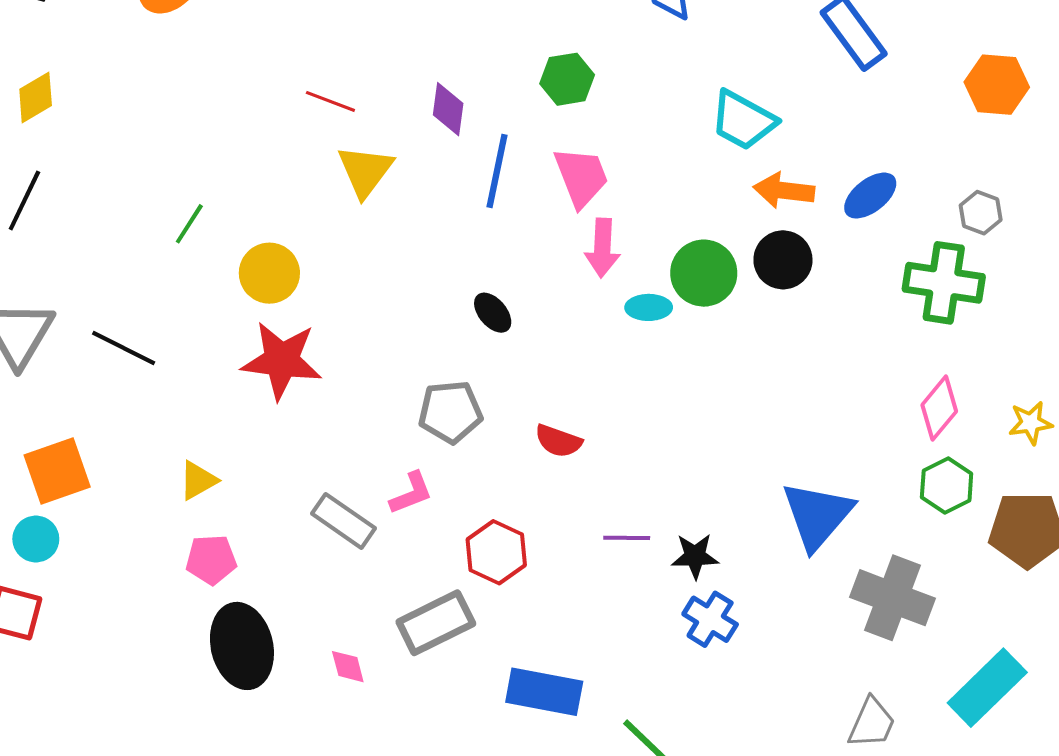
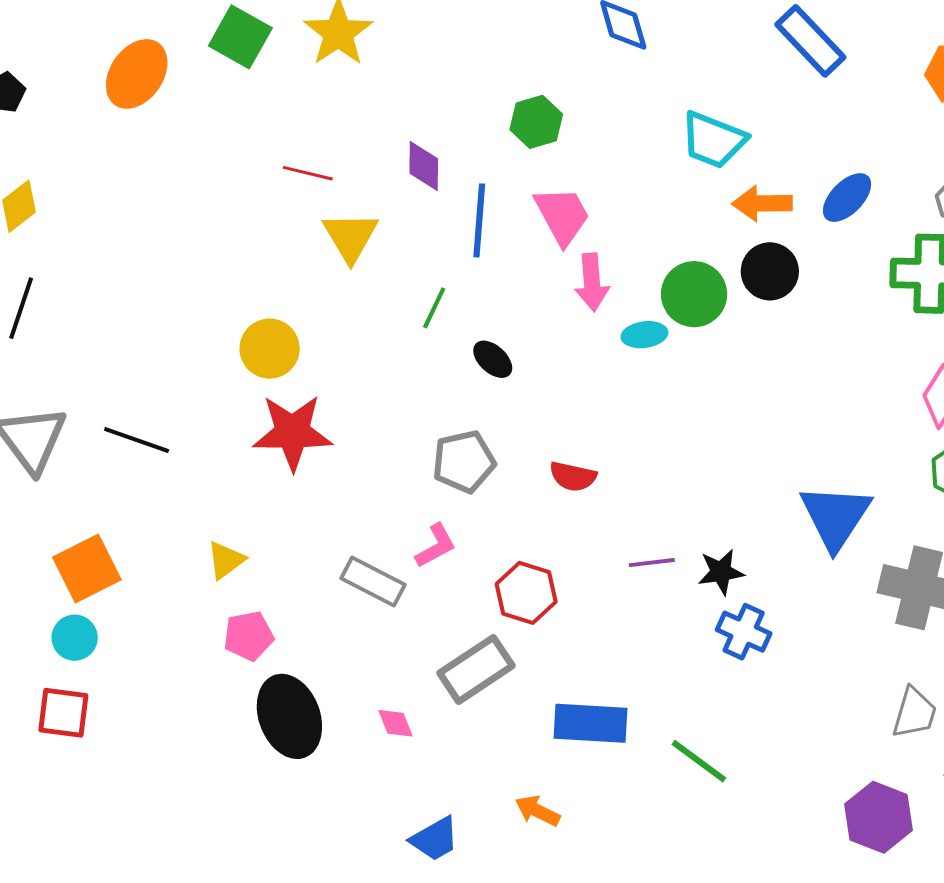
green line: (189, 224) -> (434, 308), moved

